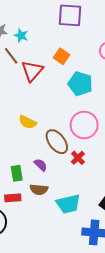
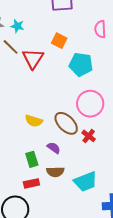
yellow semicircle: (28, 122) -> (34, 121), moved

